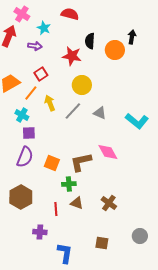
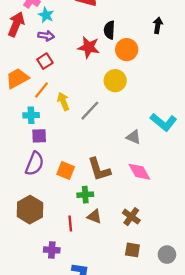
cyan star: (44, 28) -> (46, 15), moved
orange circle: (115, 50) -> (127, 50), moved
red square: (41, 74) -> (45, 61), moved
yellow circle: (82, 85) -> (115, 81), moved
gray triangle: (100, 113) -> (134, 137), moved
cyan cross: (22, 115) -> (31, 115), turned -32
pink diamond: (108, 152) -> (139, 172), moved
brown L-shape: (81, 162) -> (99, 169), turned -95
brown square: (102, 243) -> (132, 250), moved

